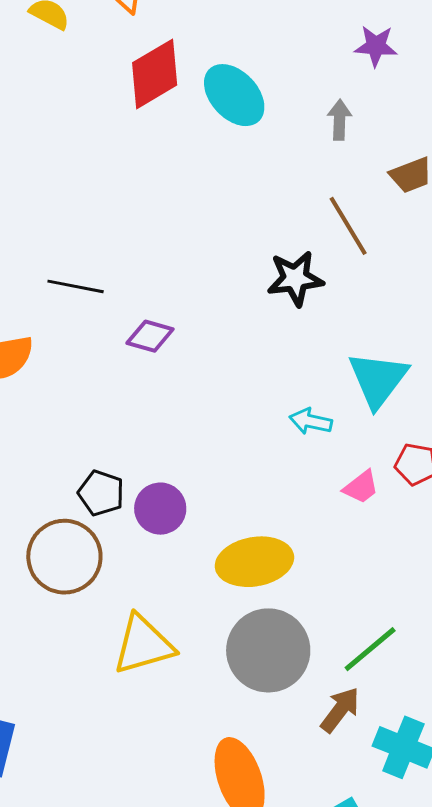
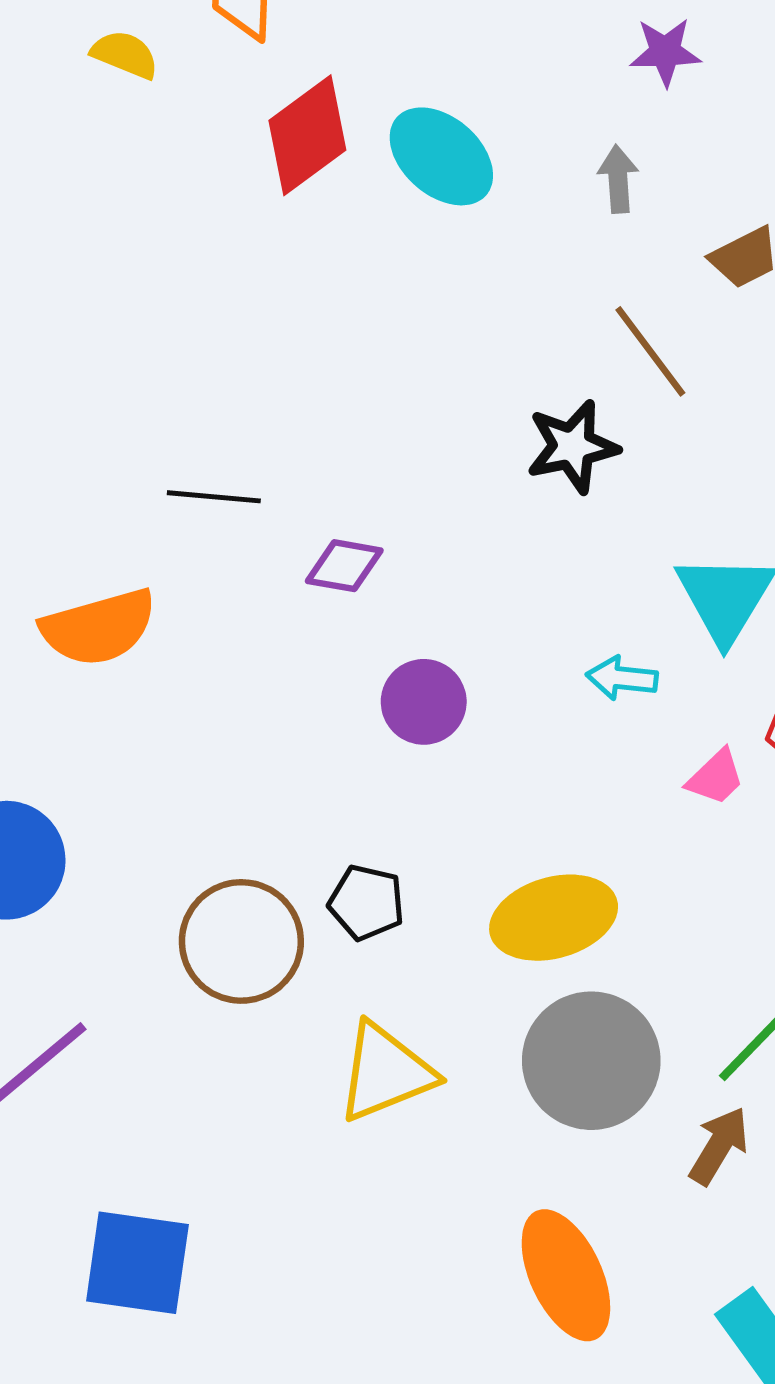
black pentagon: (101, 493) -> (366, 903), moved
purple circle: (160, 509) -> (424, 702), moved

